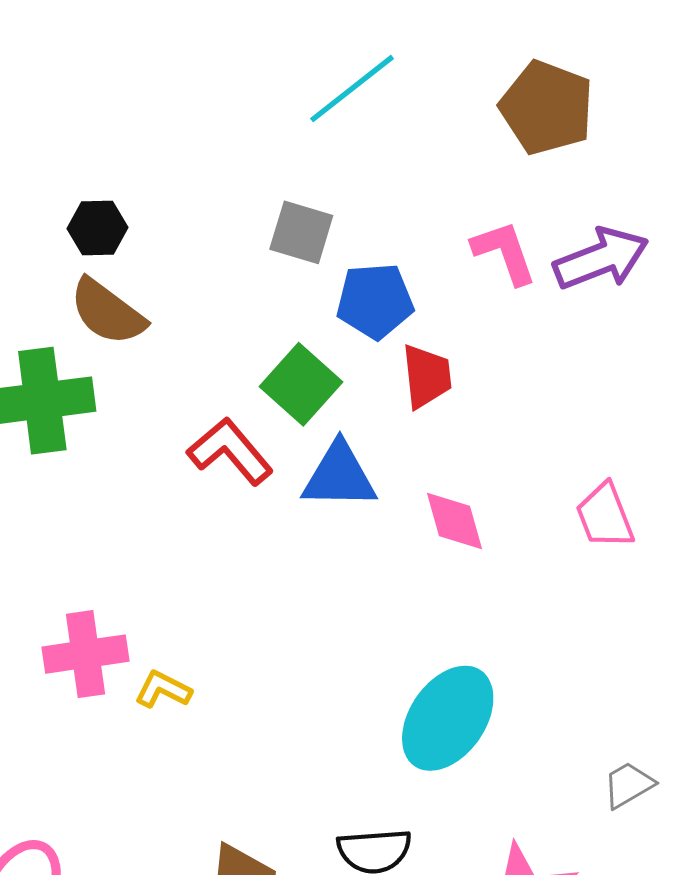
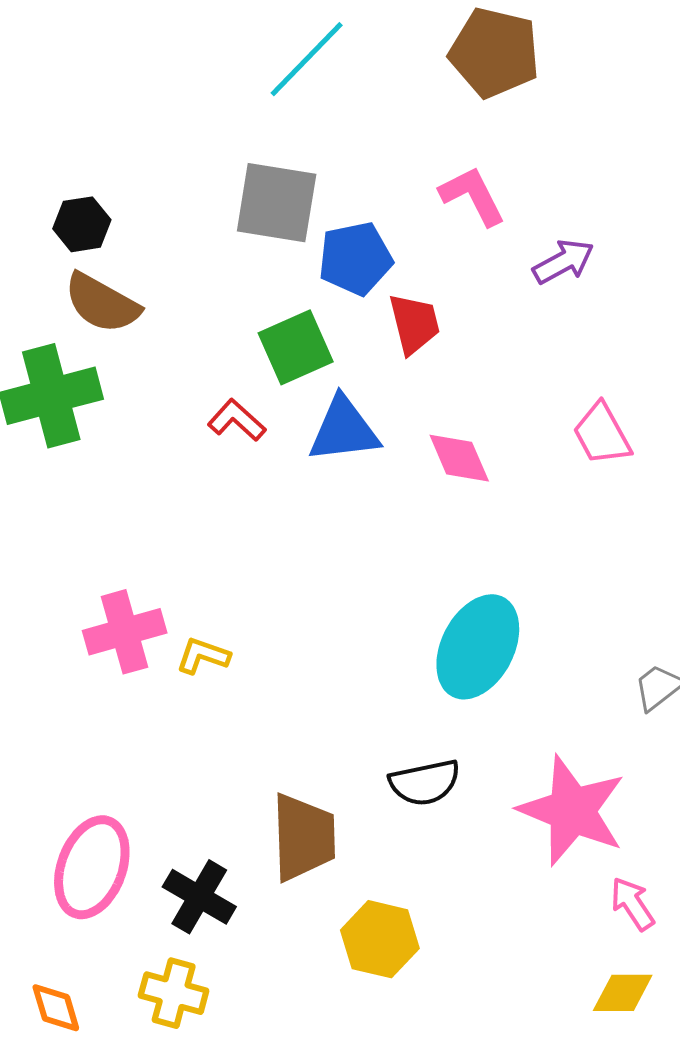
gray square: (301, 232) -> (277, 203), size x1.4
purple arrow: (601, 259) -> (563, 262), moved, size x0.7
green square: (301, 384) -> (296, 347), turned 32
red L-shape: (230, 451) -> (237, 420), size x0.7

